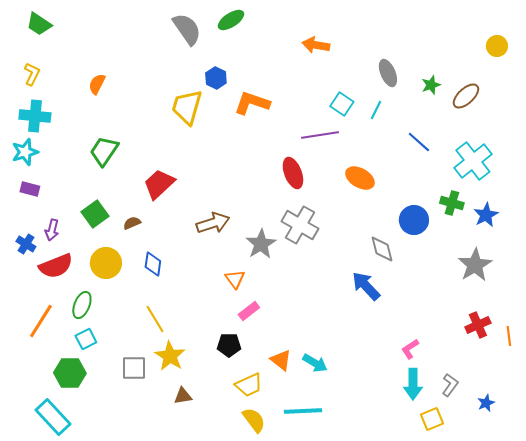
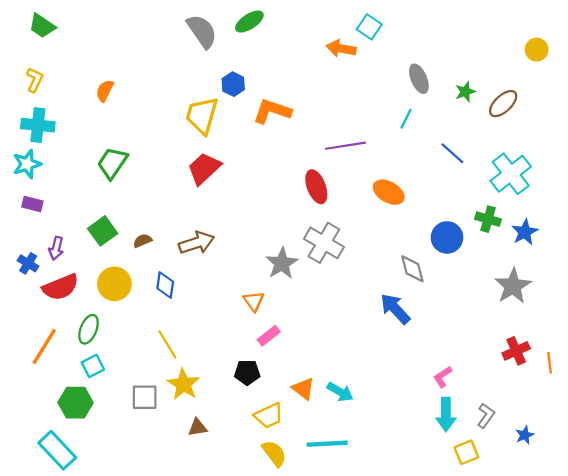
cyan square: (342, 104) -> (369, 27), moved
red trapezoid: (159, 184) -> (204, 168), moved
brown arrow: (213, 223) -> (197, 243), moved

